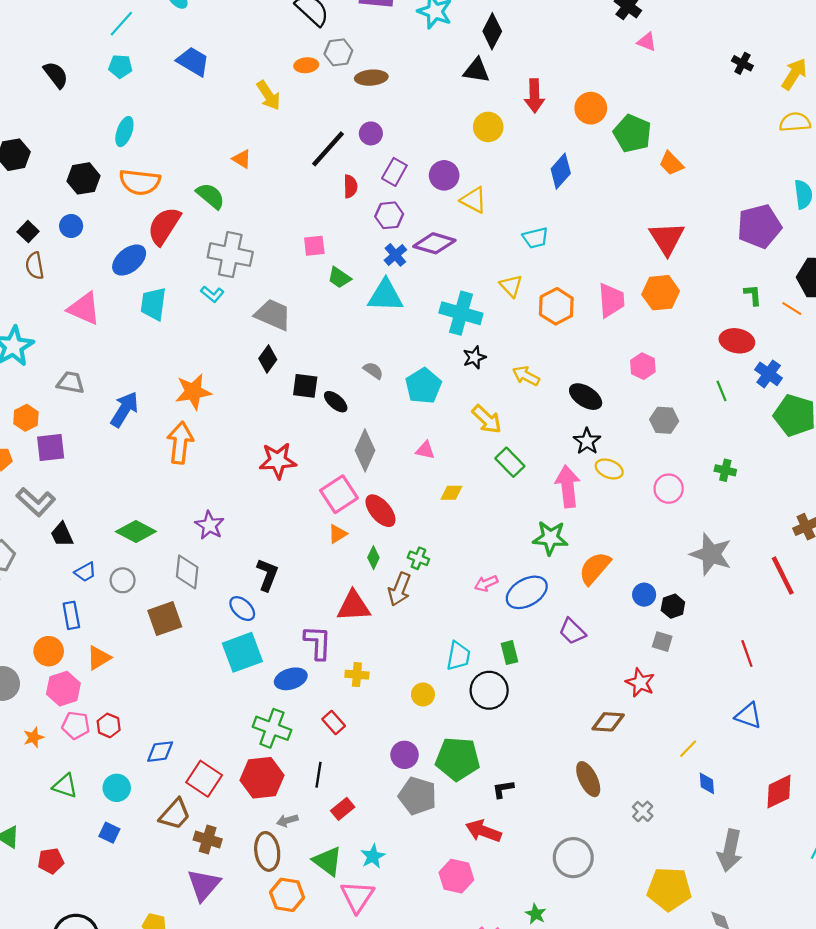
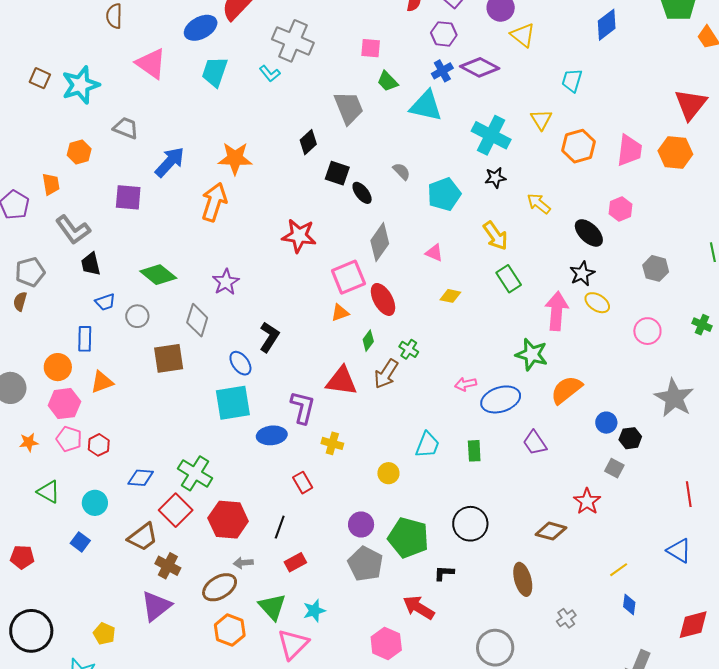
cyan trapezoid: (535, 238) -> (572, 80), turned 110
gray trapezoid: (273, 315) -> (349, 108), moved, turned 33
pink hexagon: (643, 366) -> (621, 209), moved
purple square: (51, 447) -> (128, 197), moved
black circle: (489, 690) -> (470, 524), moved
green cross: (272, 728) -> (195, 473), moved
brown ellipse: (267, 851) -> (220, 587), turned 56

